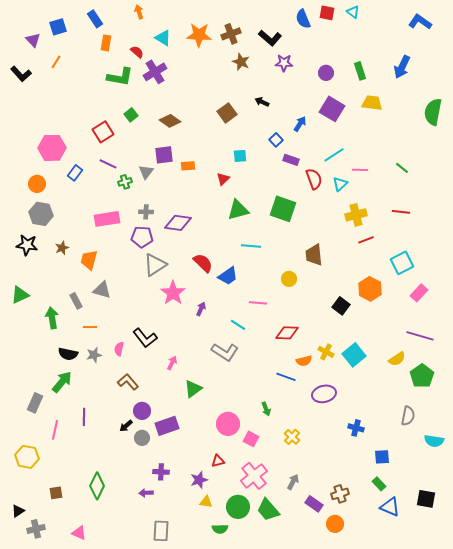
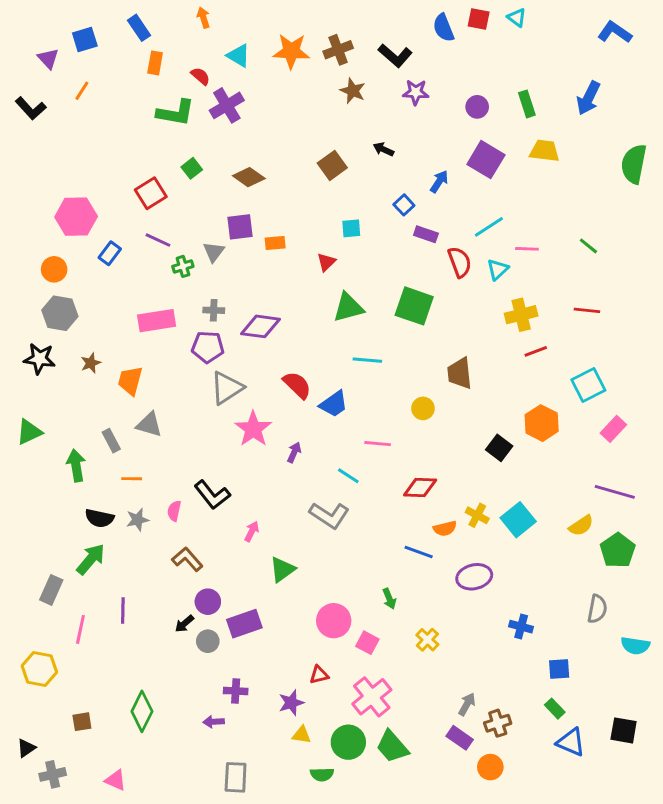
gray arrow: (293, 482) -> (467, 704), moved

